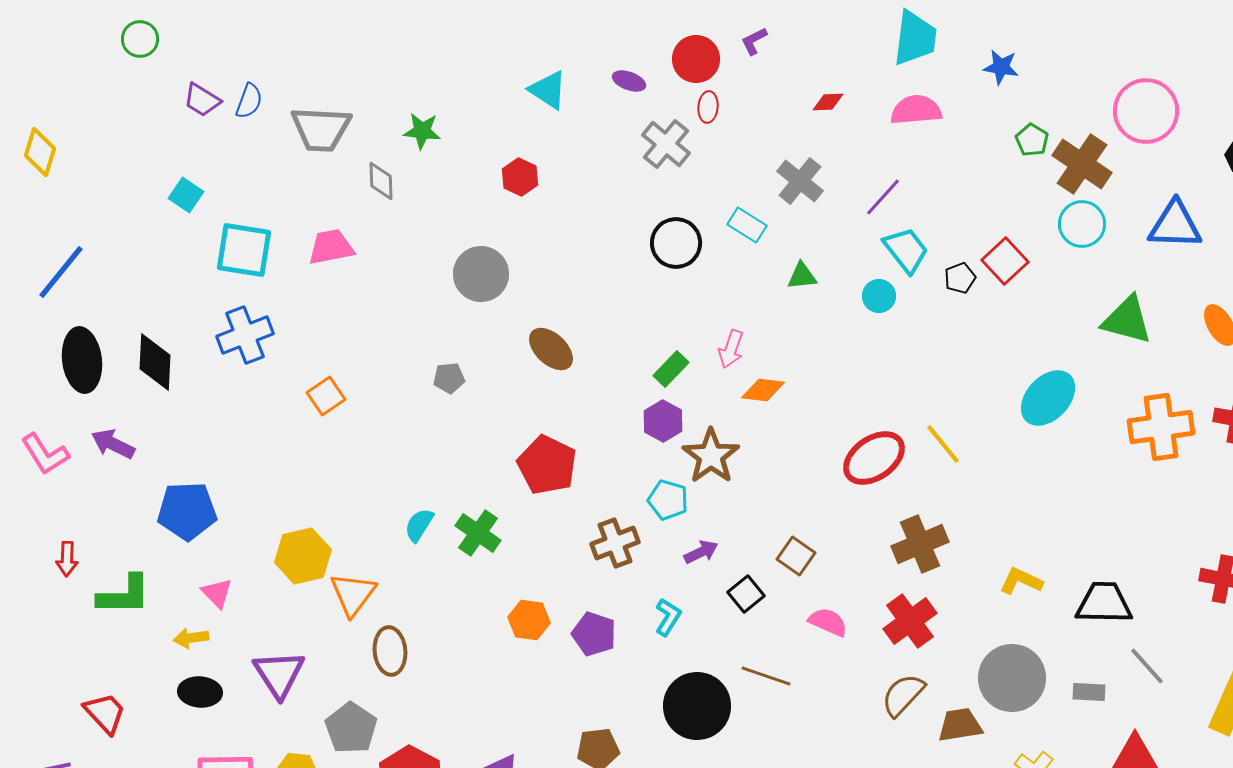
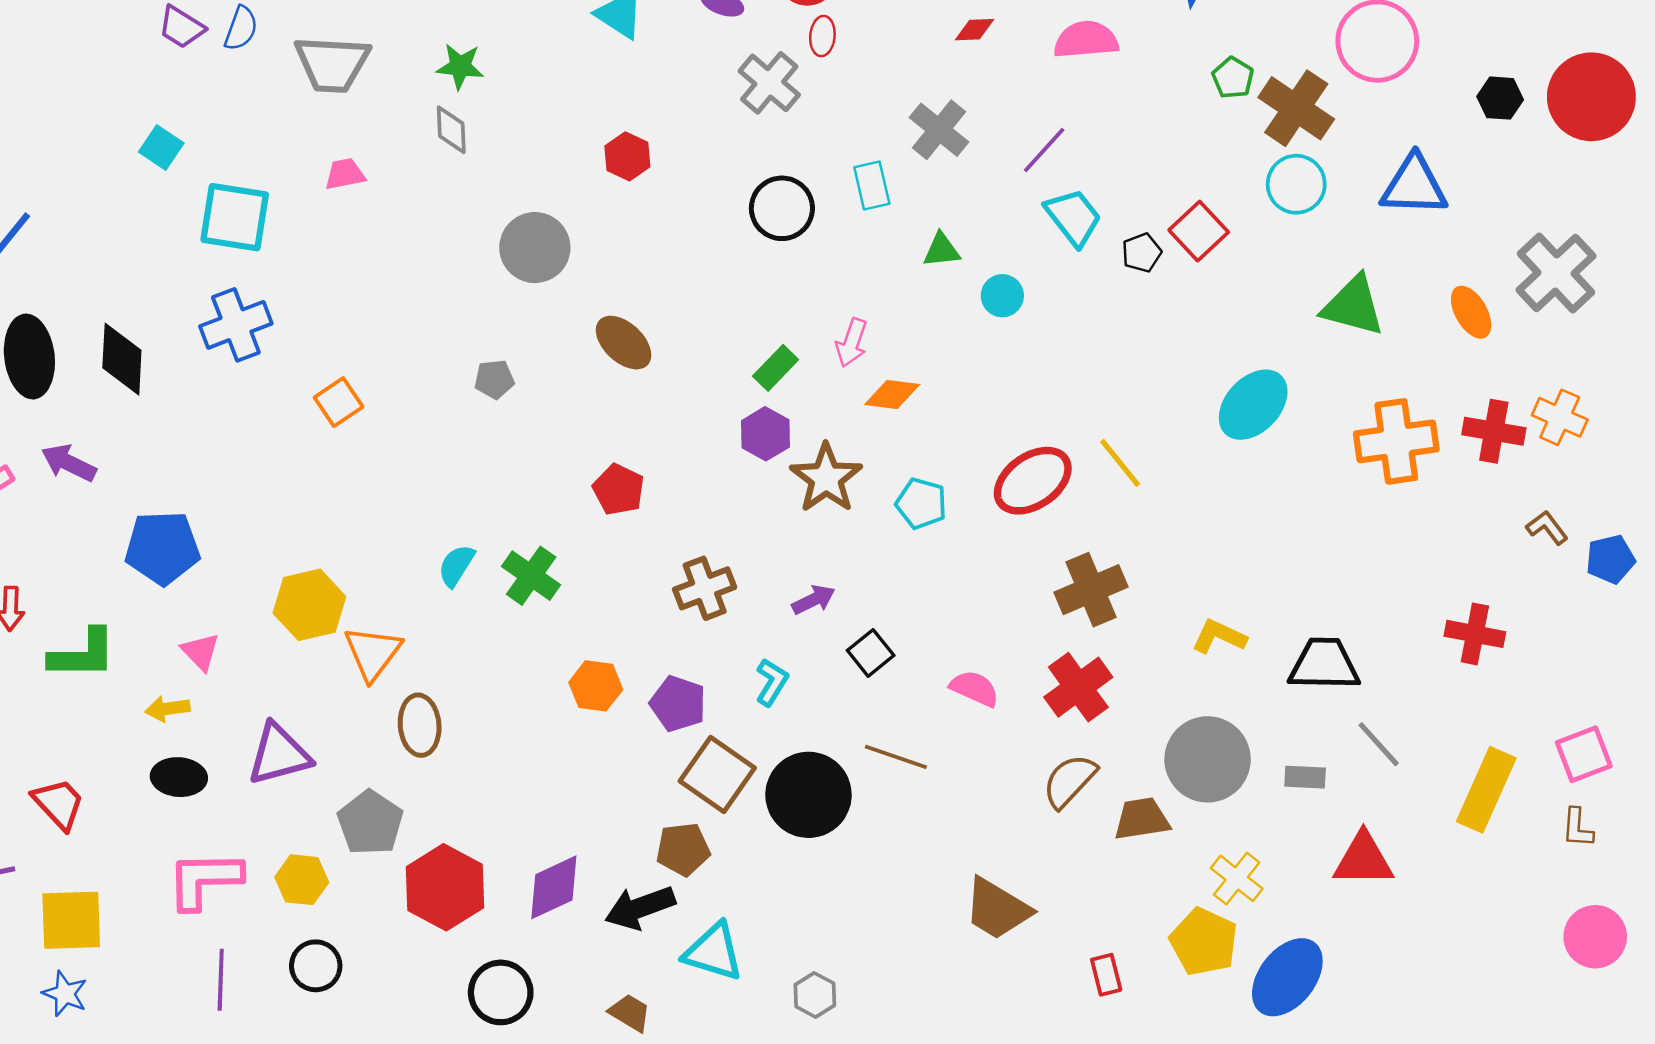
red hexagon: (520, 177) -> (627, 156), moved
gray diamond: (381, 181) -> (451, 130), moved
cyan rectangle: (747, 225) -> (872, 185), turned 45
pink trapezoid: (331, 247) -> (345, 174), moved, size x0.7
cyan circle: (879, 296) -> (1002, 296), moved
red pentagon: (547, 465) -> (618, 490), size x0.7
cyan pentagon: (668, 500) -> (921, 503), moved
brown square: (796, 556) -> (717, 775), moved, size x1.5
purple triangle: (279, 674) -> (279, 754), turned 48

